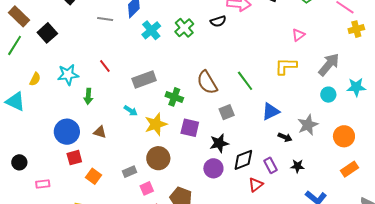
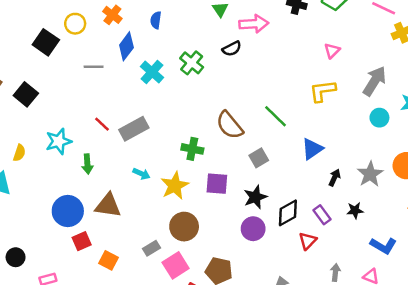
gray rectangle: (144, 79) -> (134, 129), moved
gray star: (308, 125) -> (370, 174), moved
brown triangle: (100, 132) -> (108, 206), size x1.6
black arrow: (285, 137) -> (335, 178), turned -80
pink square: (147, 188) -> (176, 265), size x1.5

